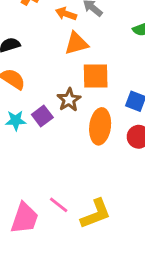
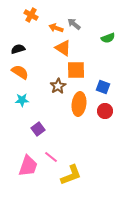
orange triangle: (76, 43) -> (63, 48), turned 48
purple square: (42, 116) -> (38, 129), moved
yellow L-shape: (96, 214) -> (71, 175), moved

